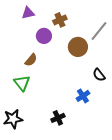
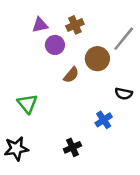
purple triangle: (28, 13) -> (40, 25), moved
brown semicircle: (31, 60) -> (71, 75), moved
black semicircle: (99, 75) -> (124, 94), turned -40

